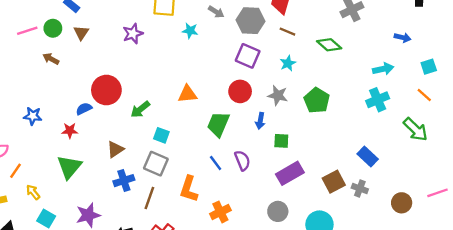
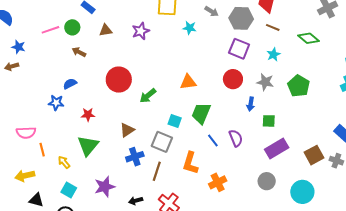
brown triangle: (81, 33) -> (106, 30), moved, turned 48
brown arrow: (51, 59) -> (79, 52), moved
blue semicircle: (84, 109) -> (70, 84), moved
green trapezoid: (218, 124) -> (201, 113), moved
cyan square: (161, 135) -> (175, 121), moved
orange line: (16, 171) -> (42, 150), turned -48
yellow arrow: (33, 192) -> (64, 162), moved

